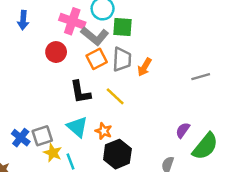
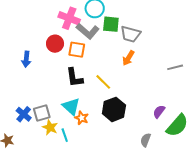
blue arrow: (23, 20) -> (26, 59), moved
orange square: (97, 59) -> (77, 50), moved, turned 36
gray trapezoid: (122, 59) -> (131, 34), moved, turned 100
orange star: (104, 131) -> (82, 118), moved
black hexagon: (117, 154) -> (114, 109), moved

